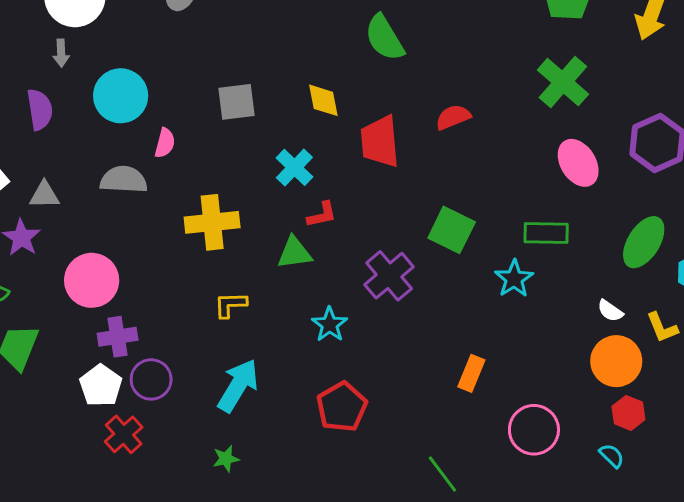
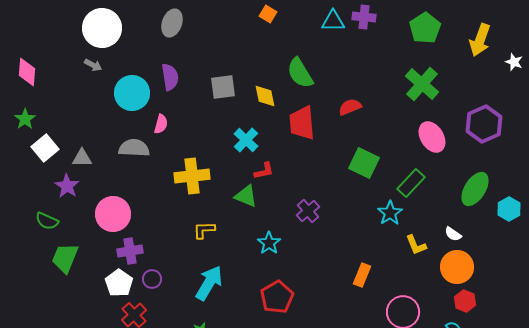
green semicircle: (384, 38) -> (300, 73), moved
gray arrow: (61, 53) -> (93, 65), turned -60
gray square: (237, 102) -> (223, 87), moved
purple semicircle: (40, 109) -> (170, 77), moved
green square: (452, 230) -> (364, 163), moved
green rectangle: (546, 233) -> (411, 183), turned -48
green triangle: (294, 253) -> (246, 196), turned 30
purple cross: (389, 276) -> (308, 211), size x0.7
yellow L-shape: (662, 328) -> (416, 245), moved
purple circle: (151, 379) -> (152, 279), size x0.7

